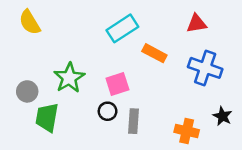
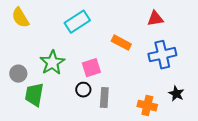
cyan rectangle: (122, 28) -> (77, 22), moved
blue cross: (205, 68) -> (162, 55), turned -32

